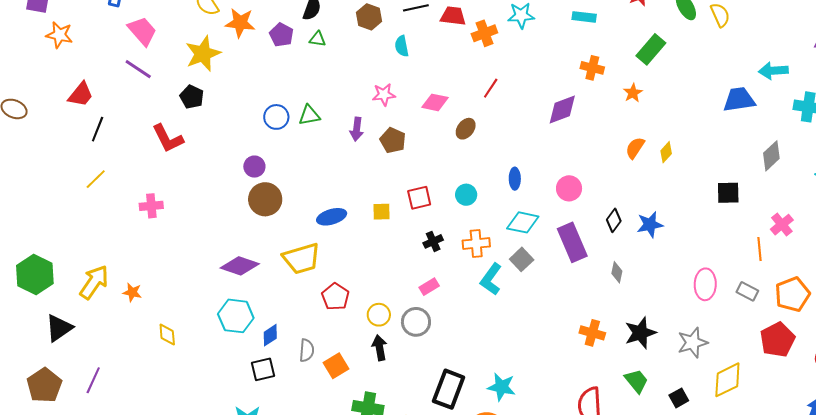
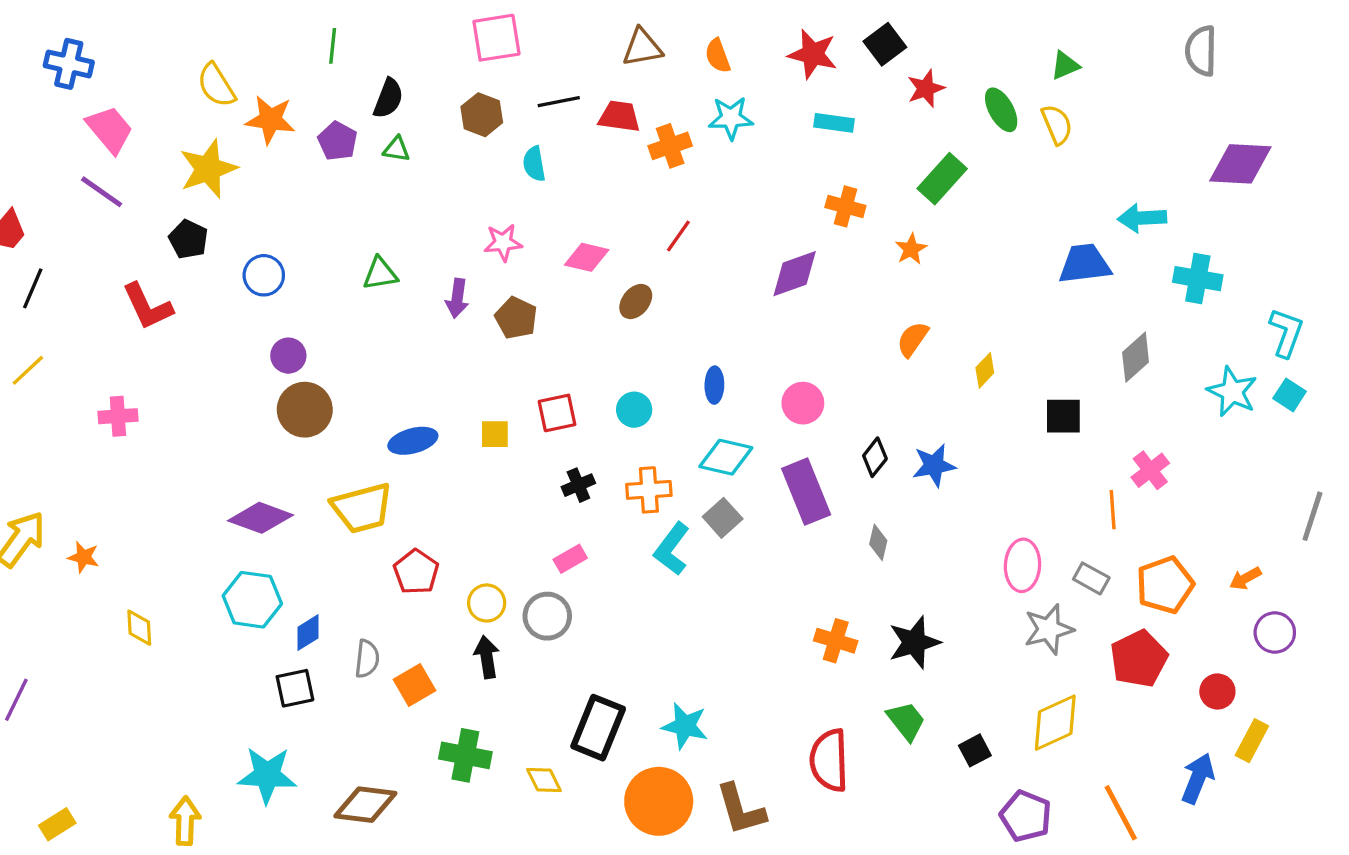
blue circle: (276, 117) -> (264, 275), moved
yellow diamond: (666, 152) -> (985, 370), moved
gray star: (693, 343) -> (1049, 629), moved

